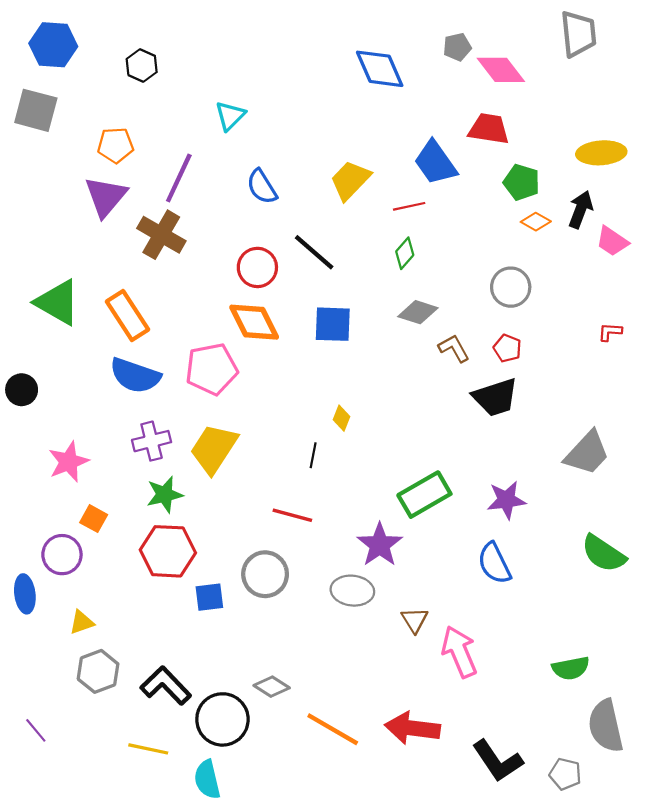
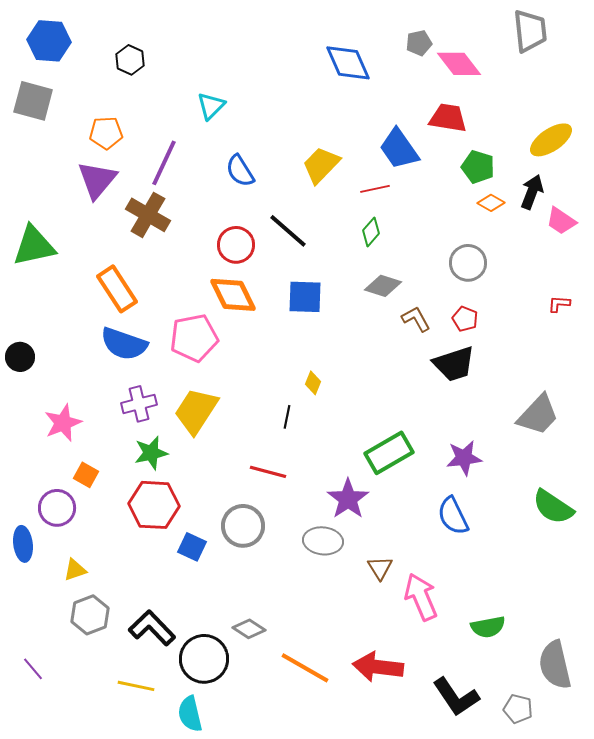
yellow ellipse: (601, 153) -> (551, 140), turned -30
green triangle: (58, 302) -> (34, 246), moved, turned -42
blue square: (209, 597) -> (192, 547), turned 32
green semicircle: (571, 668) -> (488, 627), moved

